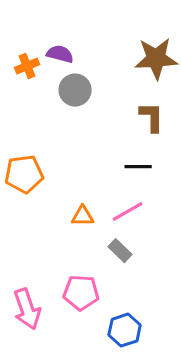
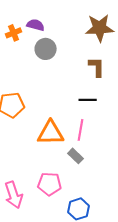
pink line: (128, 212) -> (81, 130), turned -50
orange triangle: (83, 216) -> (51, 133), size x1.8

